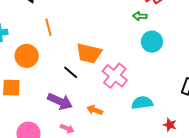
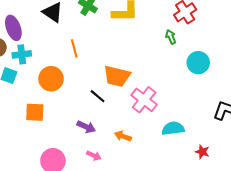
green arrow: (140, 16) -> (171, 37), turned 64
cyan circle: (152, 42) -> (198, 63), moved
purple arrow: (60, 101) -> (86, 127), size x0.7

